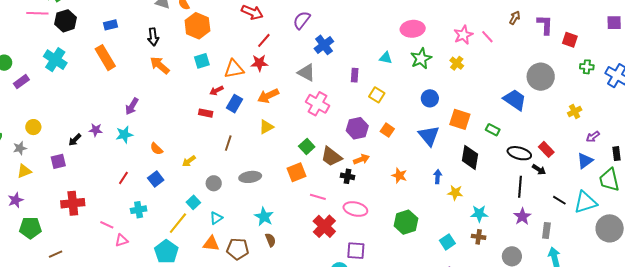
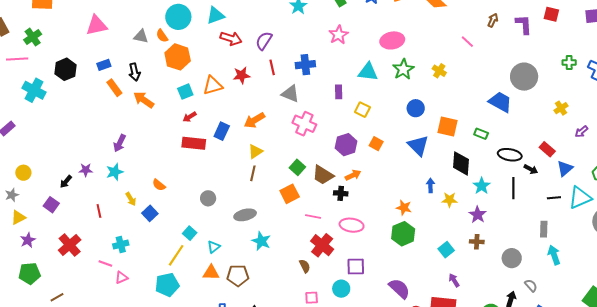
purple semicircle: (302, 20) -> (264, 41), moved
black hexagon: (66, 21) -> (66, 69), moved
blue rectangle: (110, 25) -> (104, 65), moved
pink star: (463, 35) -> (338, 35), moved
red line: (264, 40) -> (272, 67), moved, turned -49
red square: (570, 40) -> (551, 14), moved
blue cross: (324, 45) -> (305, 65), turned 36
orange rectangle: (105, 58) -> (114, 88), moved, size x0.7
cyan triangle: (386, 58) -> (368, 72), size x1.5
cyan cross: (55, 60) -> (34, 90), moved
red star: (259, 63) -> (242, 75), moved
orange triangle: (234, 69) -> (213, 85), moved
red arrow: (216, 91) -> (190, 117), moved
red rectangle: (206, 113) -> (194, 143), size x1.6
brown line: (228, 143) -> (253, 173), moved
orange semicircle: (156, 149) -> (159, 185), moved
red rectangle: (546, 149) -> (547, 149), moved
purple square: (58, 161) -> (51, 205), turned -35
yellow arrow: (189, 161) -> (131, 199), moved, turned -80
blue triangle: (585, 161) -> (565, 169), moved
orange star: (399, 176) -> (404, 208), moved
gray ellipse: (250, 177) -> (245, 215), moved
red line: (123, 178) -> (99, 211), moved, turned -40
gray circle: (214, 183) -> (208, 198), moved
purple star: (16, 200) -> (28, 240), moved
black line: (559, 200) -> (554, 198), turned -32
red cross: (73, 203) -> (70, 245), turned -30
cyan cross: (139, 210) -> (121, 244), moved
cyan star: (479, 214) -> (482, 186), moved, turned -30
purple star: (522, 216) -> (478, 215), moved
brown semicircle: (270, 240) -> (305, 266), moved
cyan pentagon: (166, 252) -> (167, 285), turned 30

